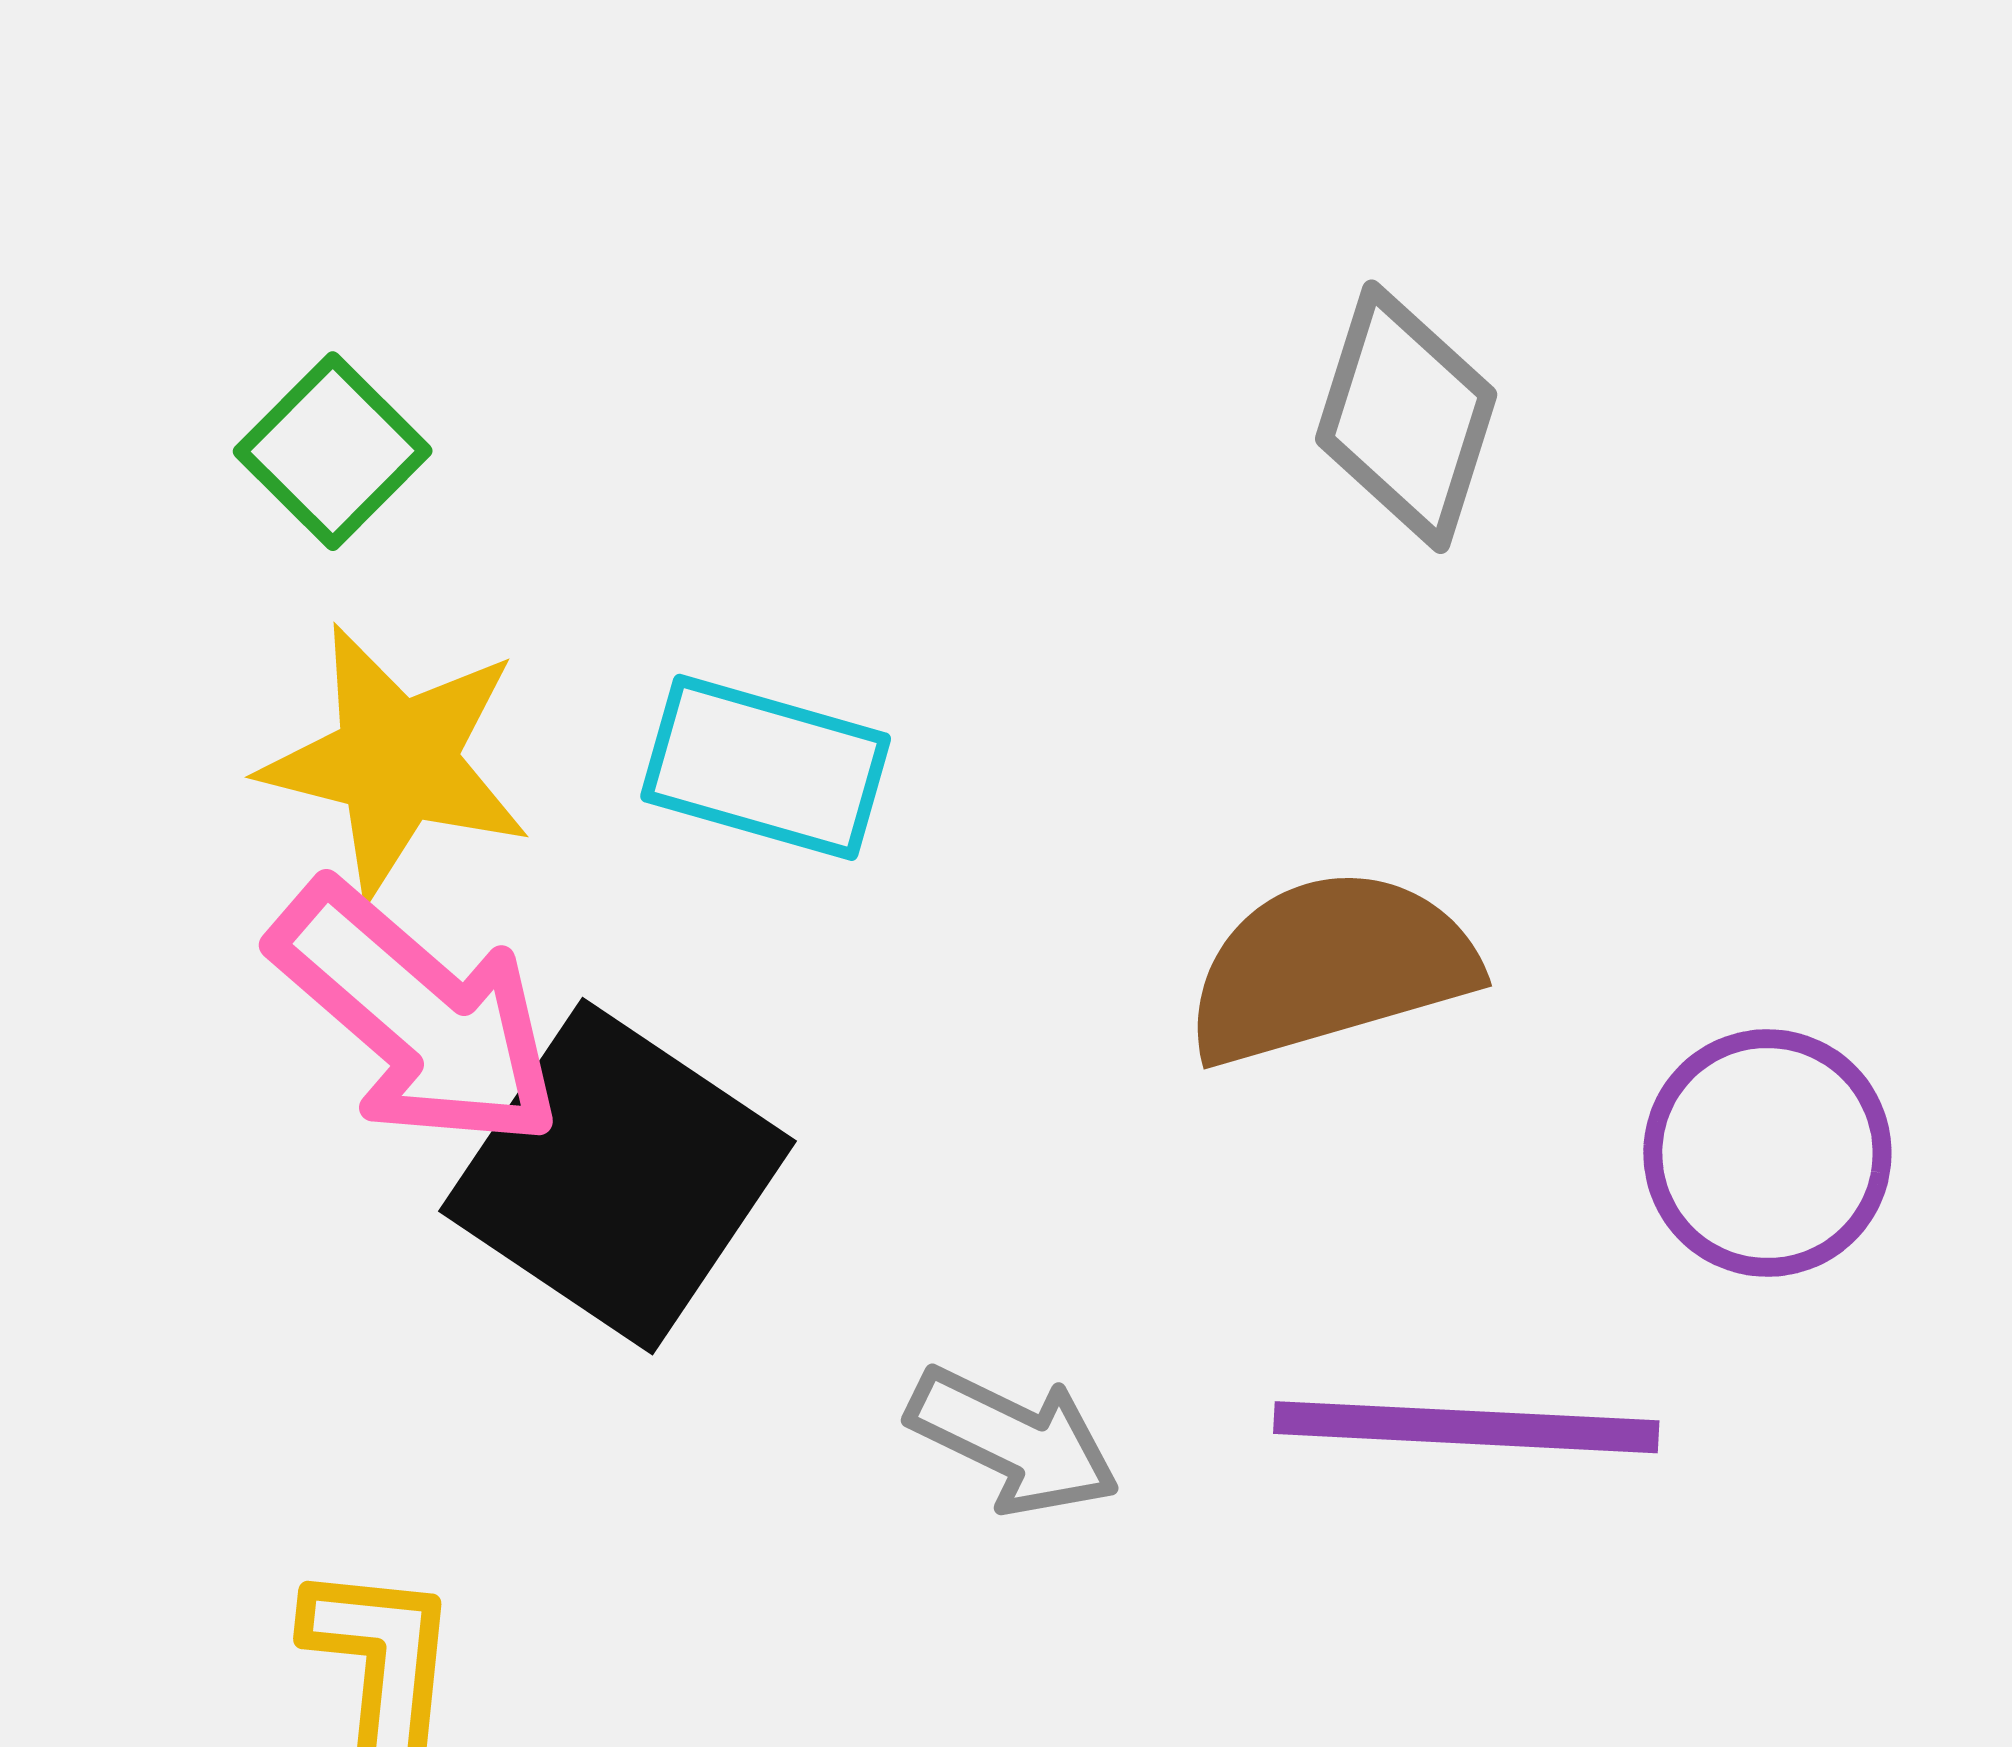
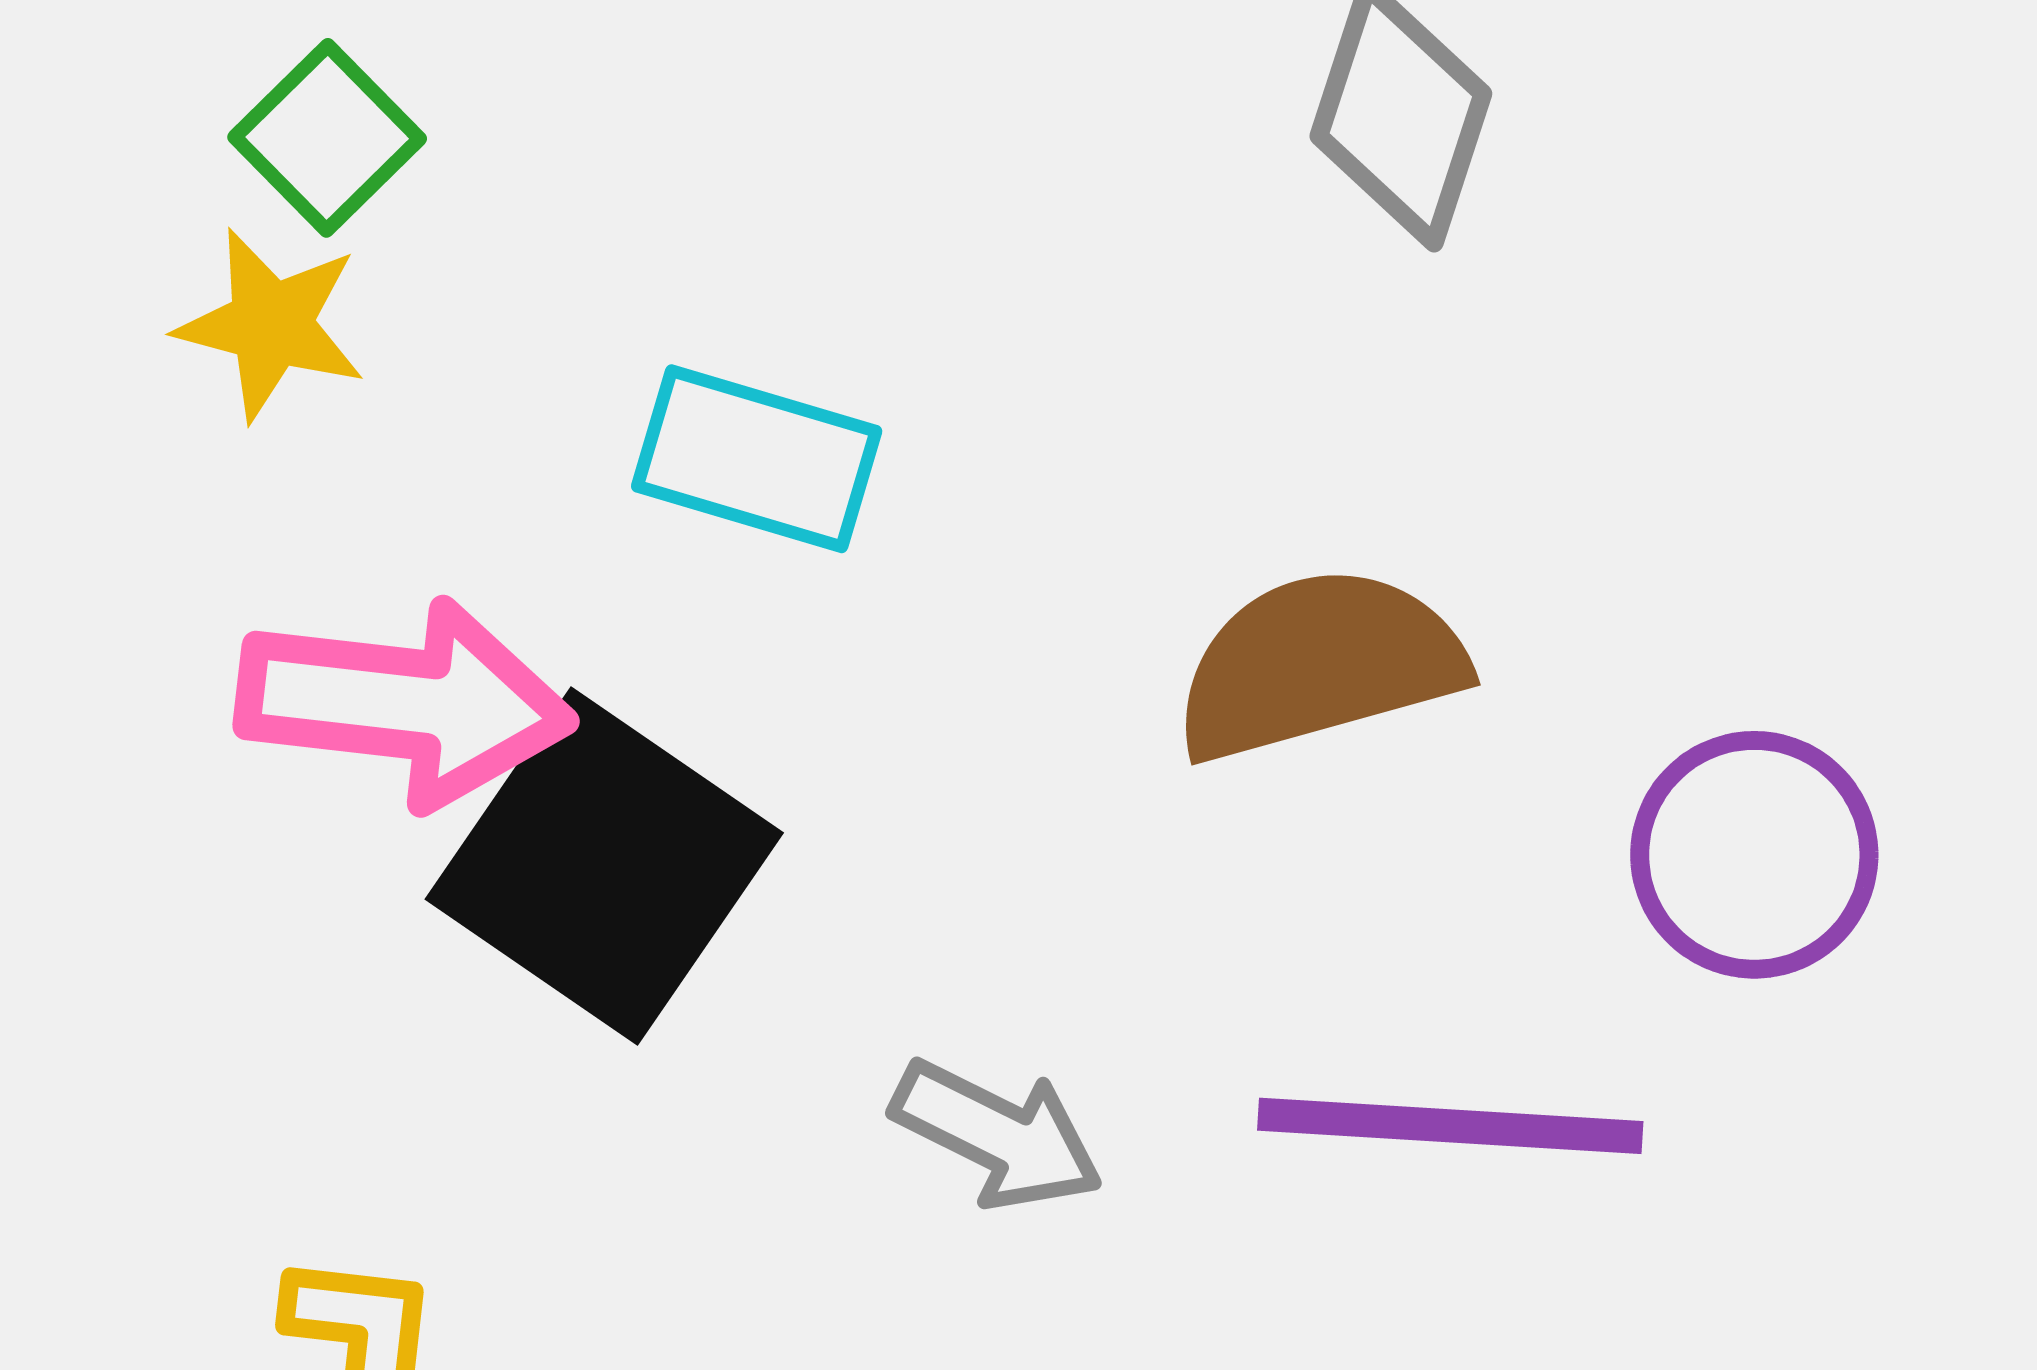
yellow star: (396, 761) -> (271, 324), moved, size x0.7
pink arrow: (416, 1015) -> (405, 703), turned -35

